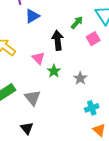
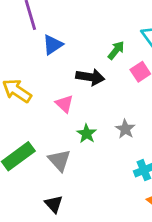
black arrow: (58, 40) -> (90, 77), turned 108
green star: (54, 71) -> (87, 134), moved

